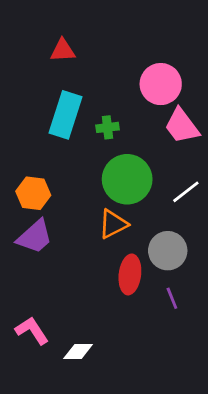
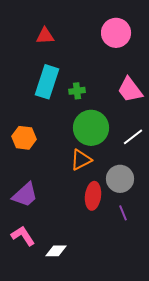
pink circle: (161, 84) -> (116, 33), moved
purple trapezoid: (35, 237) -> (25, 195), moved

